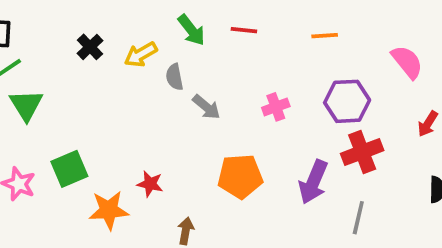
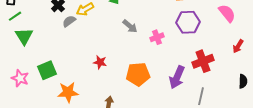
gray semicircle: (174, 77) -> (69, 21), moved, turned 64
purple hexagon: (347, 101) -> (188, 22), moved
gray arrow: (206, 107) -> (130, 26), moved
red star: (150, 184) -> (100, 62), moved

